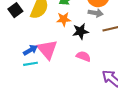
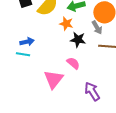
gray arrow: (96, 13) -> (97, 27), turned 32
pink triangle: (47, 49) -> (53, 79), moved

